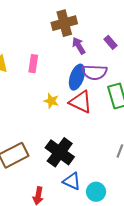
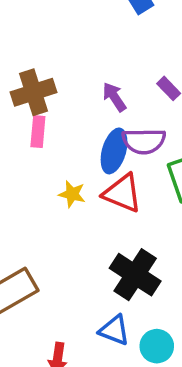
brown cross: (64, 23) -> (33, 92), moved
black cross: (60, 152) -> (135, 275), moved

